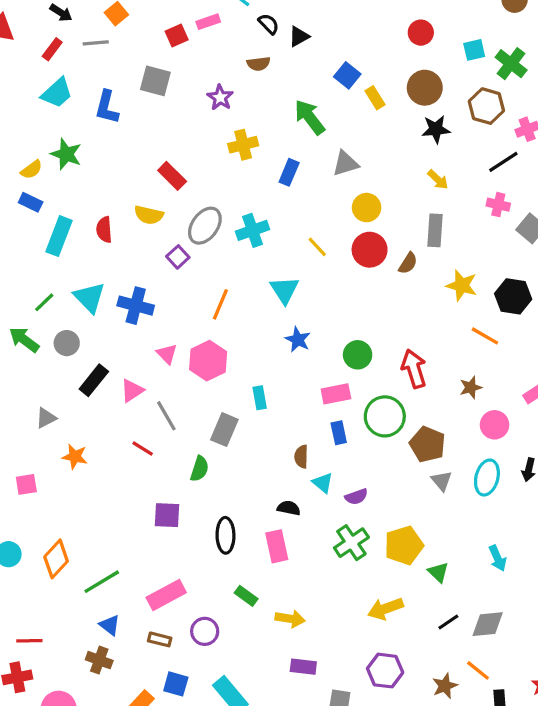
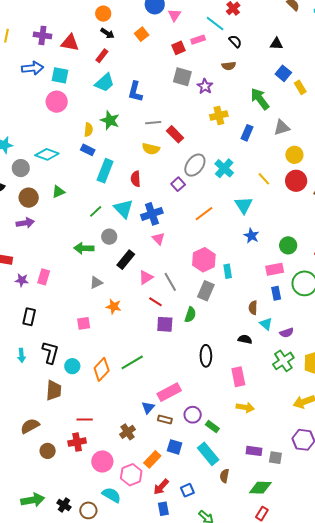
black triangle: (299, 36) -> (276, 44), moved, turned 32
gray line: (96, 43) -> (153, 123), moved
gray square: (155, 81) -> (182, 77), moved
yellow semicircle: (31, 170) -> (88, 130), turned -48
yellow semicircle: (149, 215) -> (151, 149), moved
red semicircle: (104, 230) -> (136, 179), moved
cyan cross: (253, 230) -> (224, 168), turned -30
orange line: (220, 304) -> (204, 214), turned 30
blue cross: (136, 306) -> (152, 214), turned -35
green arrow: (24, 340) -> (84, 248), moved, turned -36
pink triangle: (167, 354) -> (158, 239), moved
pink hexagon: (208, 361) -> (204, 260), moved
pink triangle: (132, 391) -> (146, 277), moved
purple square: (167, 515) -> (165, 324), moved
pink rectangle: (277, 546) -> (238, 377), moved
green line: (102, 582) -> (132, 362), moved
green rectangle: (246, 596) -> (212, 427), moved
blue triangle: (110, 625) -> (148, 408), moved, turned 32
brown cross: (99, 660) -> (128, 432), turned 35
purple rectangle: (303, 667) -> (254, 451), moved

